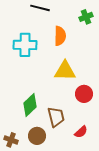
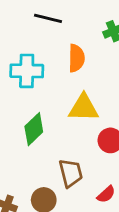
green diamond: (30, 105) -> (34, 129), moved

